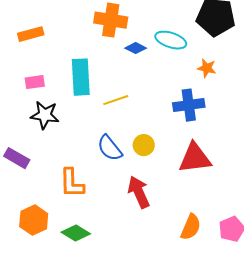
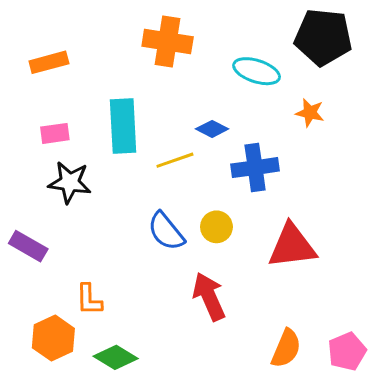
blue diamond: (136, 48) -> (212, 129), moved
blue cross: (189, 105) -> (255, 168), moved
orange L-shape: (72, 183) -> (89, 300), moved, size x0.7

